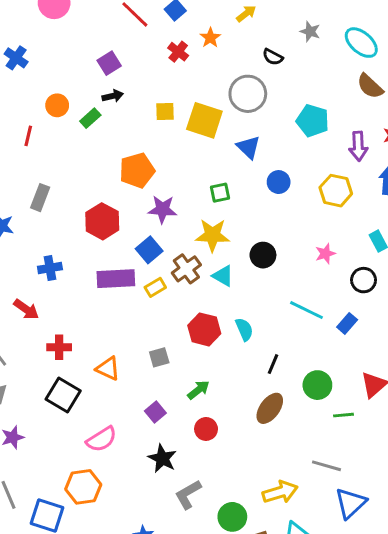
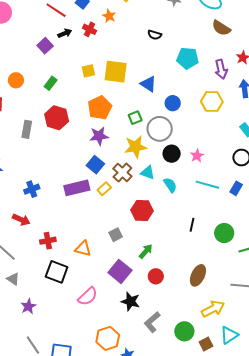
black semicircle: (273, 57) -> (155, 35), moved
gray circle: (248, 94) -> (160, 129), moved
black arrow: (113, 96) -> (65, 33), moved
green rectangle: (90, 118) -> (51, 83), moved
orange pentagon: (137, 170) -> (100, 108), moved
gray rectangle: (40, 198) -> (27, 129), moved
red hexagon: (102, 221) -> (57, 118), moved
pink star: (325, 254) -> (197, 156), moved
cyan semicircle: (244, 329) -> (170, 185), moved
brown ellipse: (270, 408) -> (198, 275), moved
purple square: (155, 412) -> (120, 271), size x1.6
orange hexagon: (83, 487) -> (108, 338), moved

